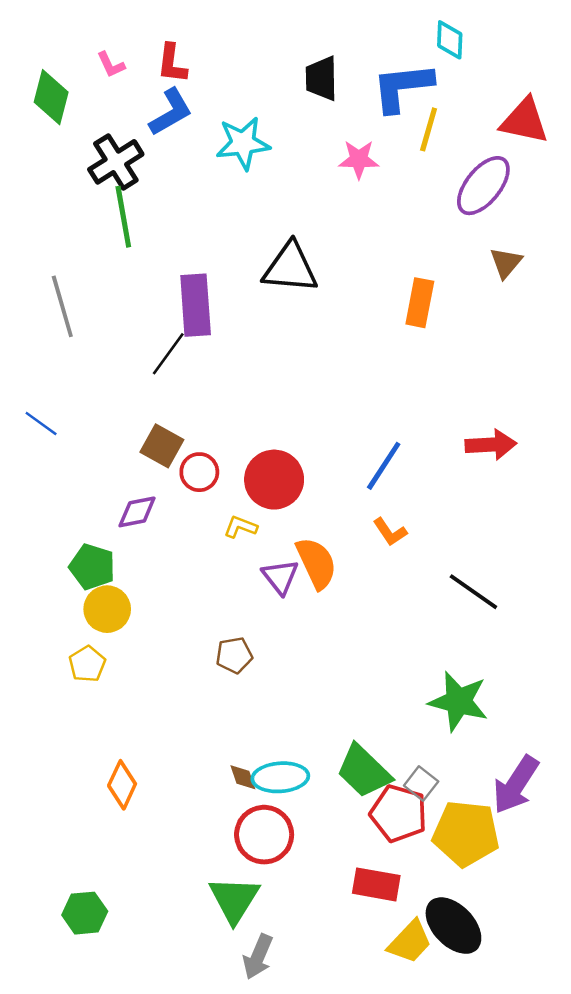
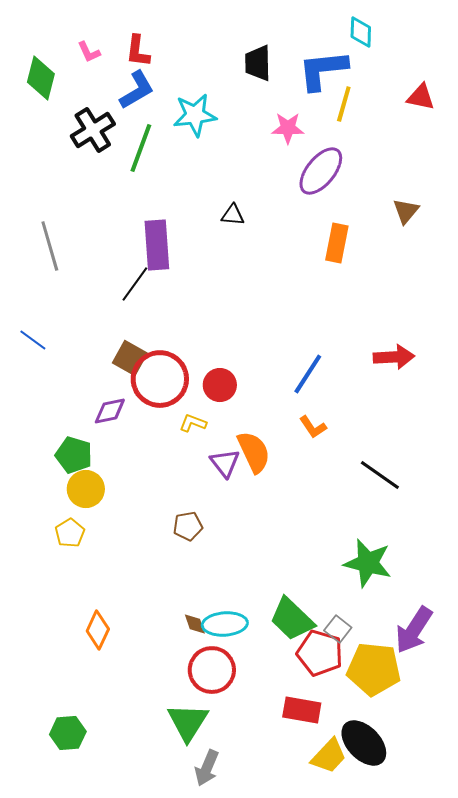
red triangle: (524, 121) -> (421, 97), size x0.7
purple ellipse: (483, 186) -> (321, 171), moved
green line: (123, 217) -> (141, 148), moved, turned 30
black triangle: (290, 268) -> (233, 215), size x0.5
red circle: (199, 472) -> (160, 379), size x1.8
red circle: (274, 480) -> (220, 385), size x0.7

